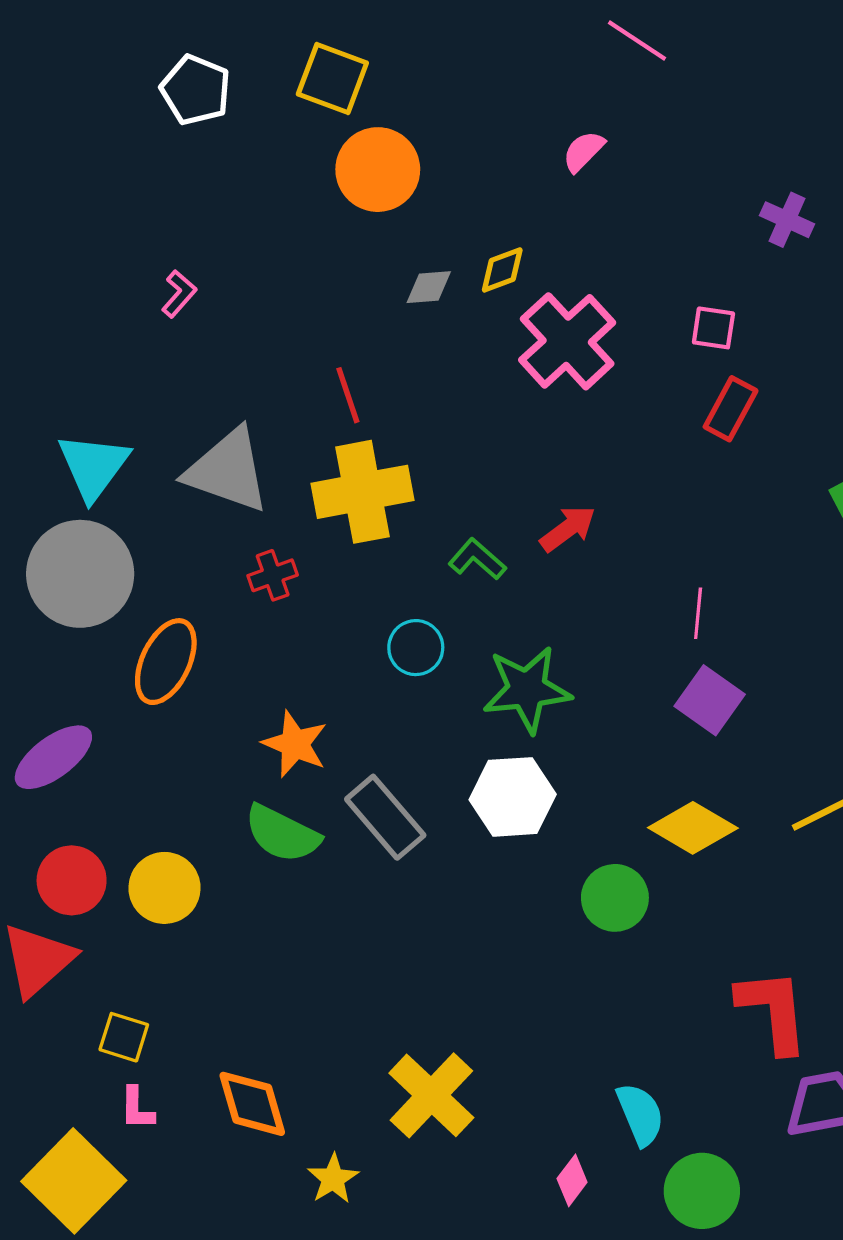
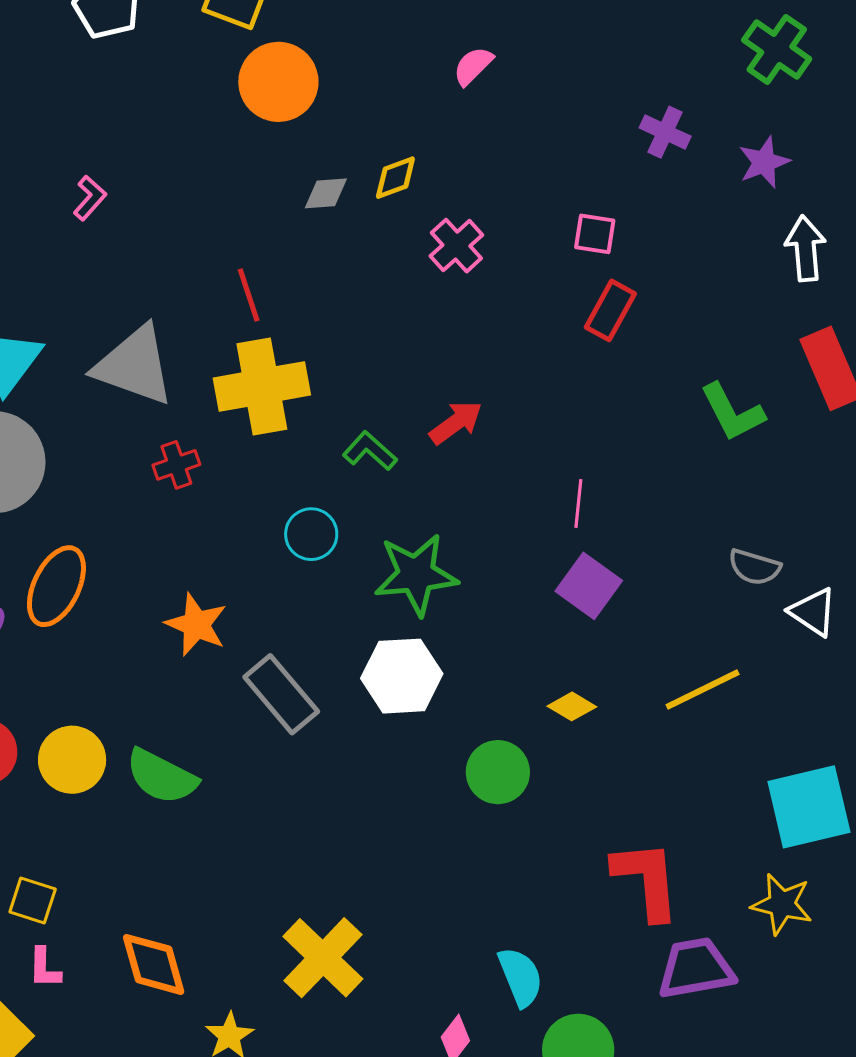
pink cross: (567, 341) -> (456, 246), size x0.6
orange ellipse: (166, 662) -> (56, 586), moved
yellow diamond: (693, 828) -> (572, 706), size x0.6
green semicircle: (282, 834) -> (162, 777), moved

